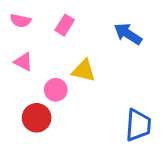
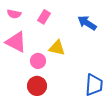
pink triangle: (23, 62) -> (16, 42), size x1.6
red circle: (37, 118) -> (37, 86), moved

